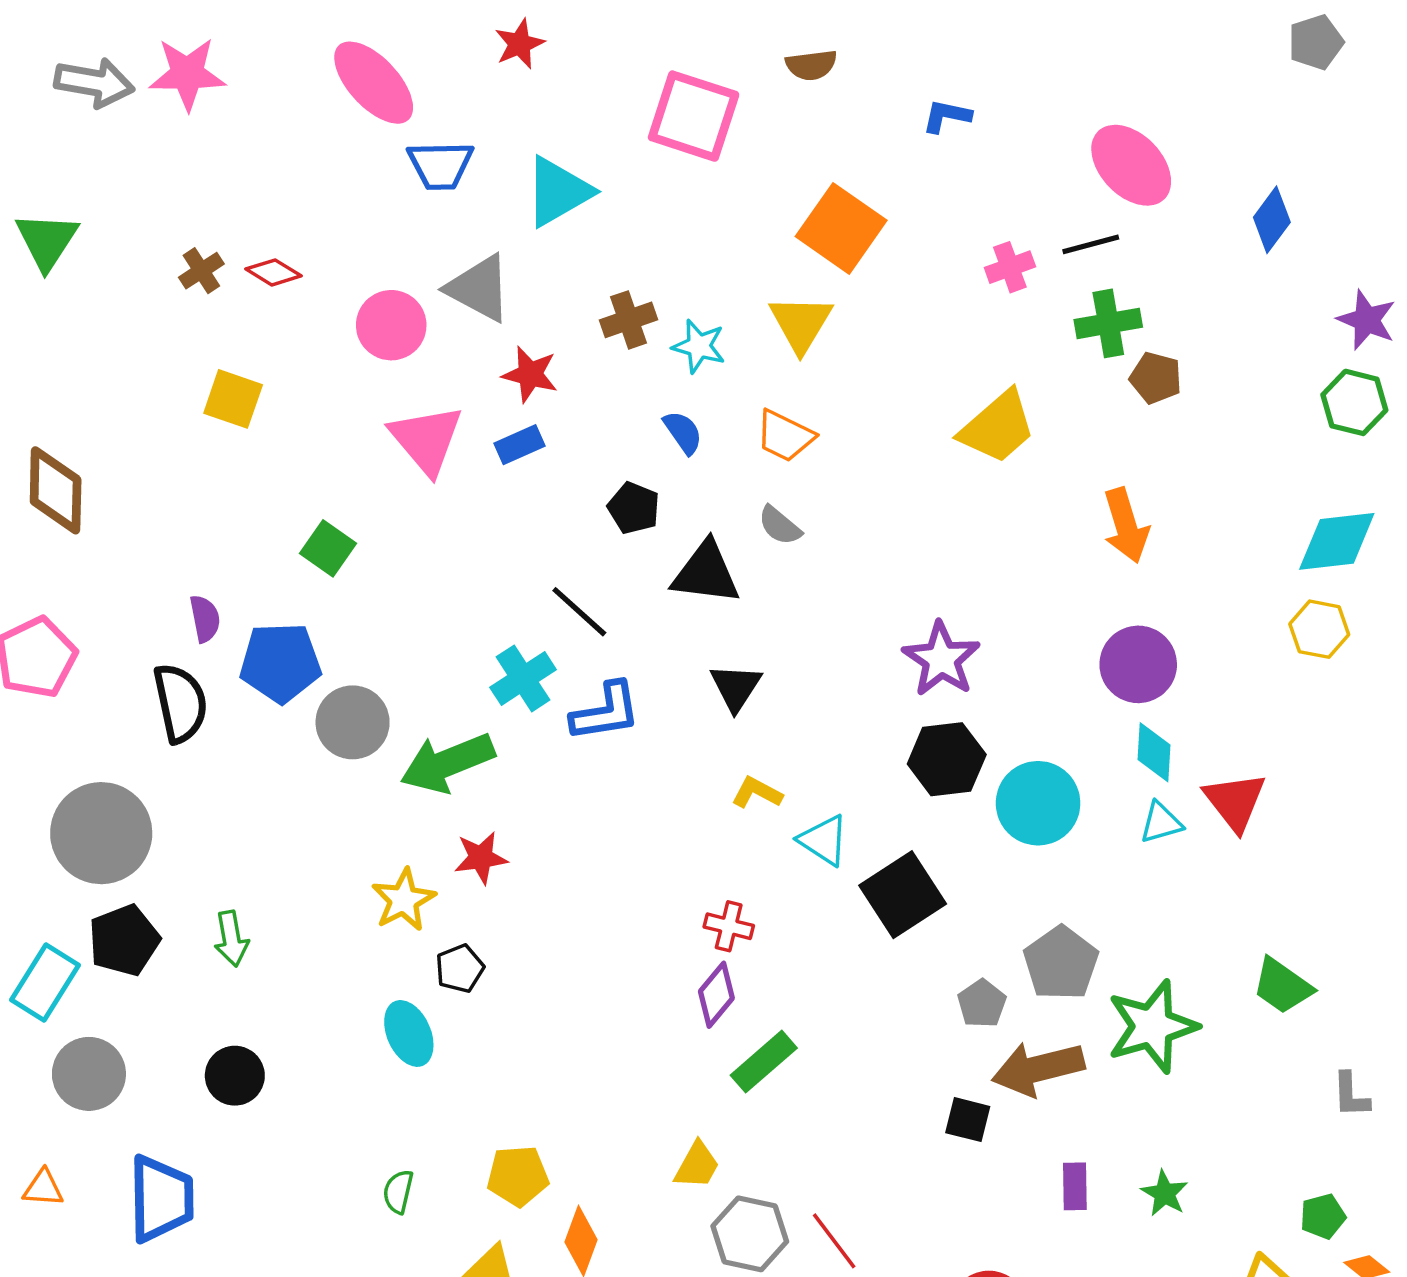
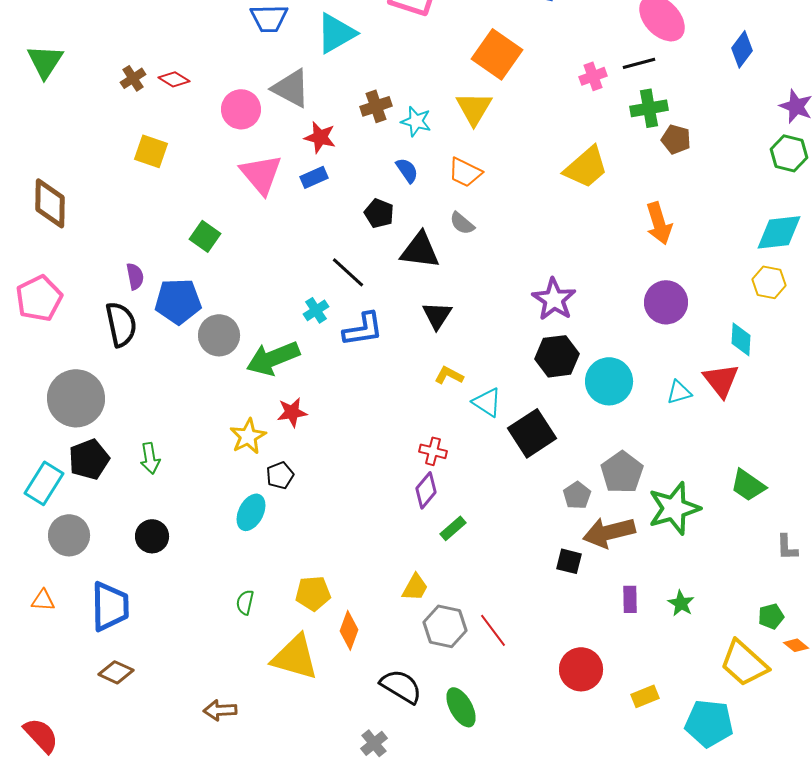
cyan cross: (523, 678) -> (316, 310), size x0.7
cyan diamond: (1154, 752) -> (741, 339), moved
cyan ellipse: (409, 1033) -> (251, 512), turned 51
green rectangle: (764, 1062) -> (453, 528), size x0.7

